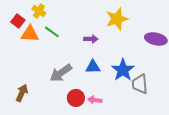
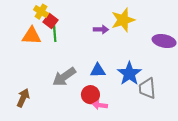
red square: (18, 21) -> (50, 21), moved
green line: (52, 32) -> (55, 34), turned 49
purple arrow: (91, 39) -> (101, 29), moved
red circle: (76, 98) -> (90, 95), moved

